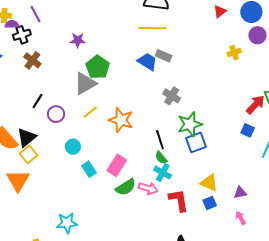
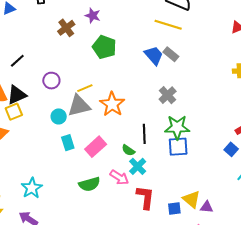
brown cross: (32, 60) -> (66, 28), moved
green pentagon: (98, 67) -> (104, 47), turned -30
gray triangle: (85, 84) -> (79, 106), moved
black line: (38, 101) -> (17, 61), moved
green semicircle: (161, 158) -> (128, 150), moved, turned -32
yellow triangle: (209, 183) -> (191, 199), moved
green semicircle: (126, 187) -> (89, 184), moved
cyan star: (67, 223) -> (32, 188), turned 30

